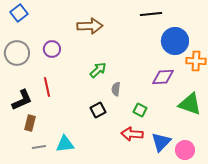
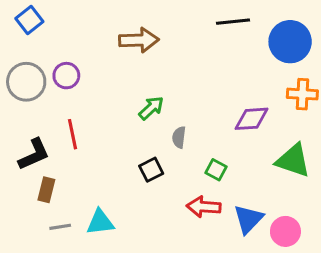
blue circle: (175, 41) -> (290, 42), moved
purple circle: (52, 49) -> (66, 76), moved

